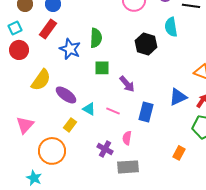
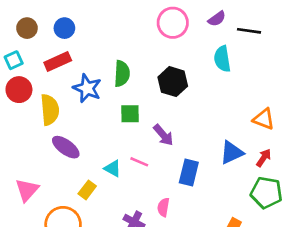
red rectangle: (48, 29) -> (58, 62), turned 30
black hexagon: (146, 44) -> (173, 82), moved
yellow semicircle: (41, 80) -> (50, 110), moved, turned -40
purple ellipse: (66, 95) -> (66, 147), moved
pink line: (113, 111) -> (139, 162), moved

